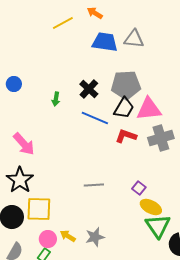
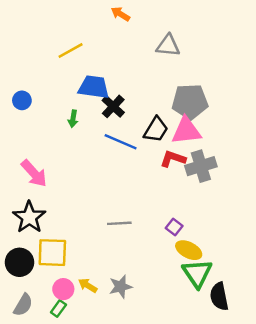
yellow line: (63, 23) -> (71, 50), moved
blue trapezoid: (105, 42) -> (94, 87), moved
gray pentagon: (126, 85) -> (190, 102), moved
red L-shape: (126, 136) -> (173, 159), moved

